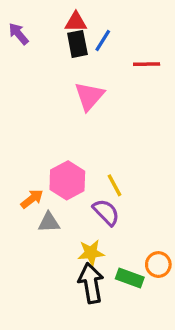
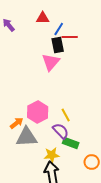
black rectangle: (77, 44) -> (58, 45), moved
red line: (147, 64) -> (70, 37), moved
gray triangle: (49, 222) -> (27, 137), size x1.6
green rectangle: (130, 278) -> (71, 143), moved

